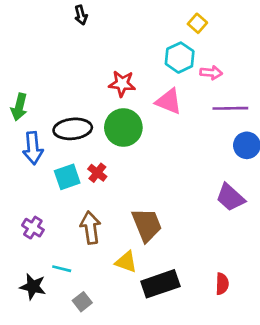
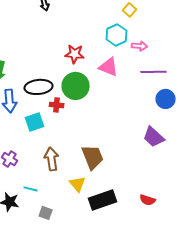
red cross: (97, 173) -> (57, 105), moved, turned -32
yellow triangle: (126, 262) -> (78, 184), turned 30
red semicircle: (222, 284) -> (148, 200), turned 105
gray square: (82, 302) -> (46, 213), turned -32

